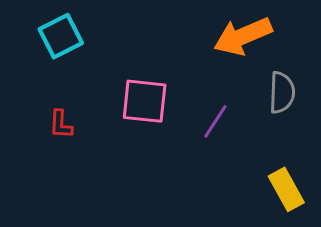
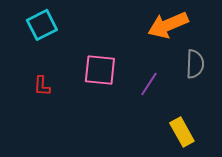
yellow rectangle: (286, 189) -> (182, 132), moved

